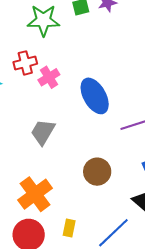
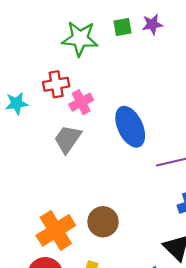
gray trapezoid: (43, 132) -> (68, 139), moved
brown circle: (97, 172) -> (103, 222), moved

